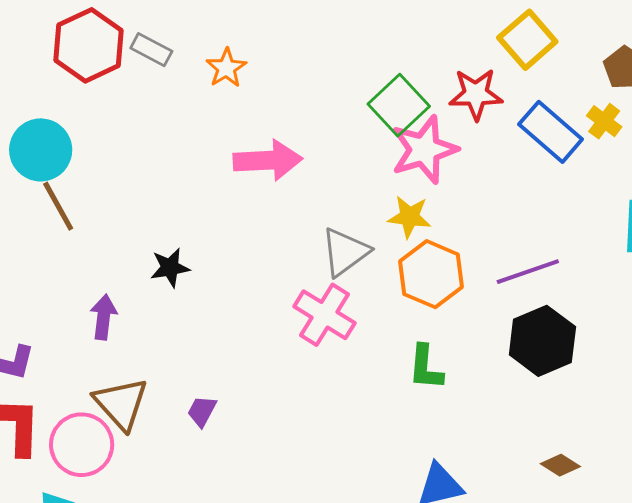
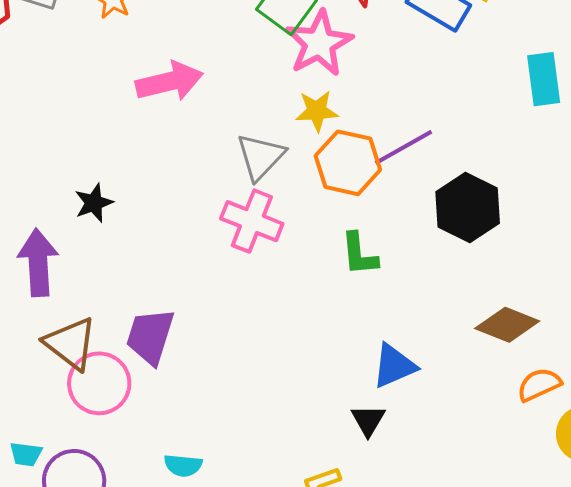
purple line: (528, 272) -> (403, 147), moved
purple arrow: (104, 317) -> (38, 263), size x1.5
purple trapezoid: (202, 411) -> (150, 336), size x1.8
pink circle: (82, 445) -> (99, 383), moved
brown diamond: (560, 465) -> (507, 325), size x1.6

